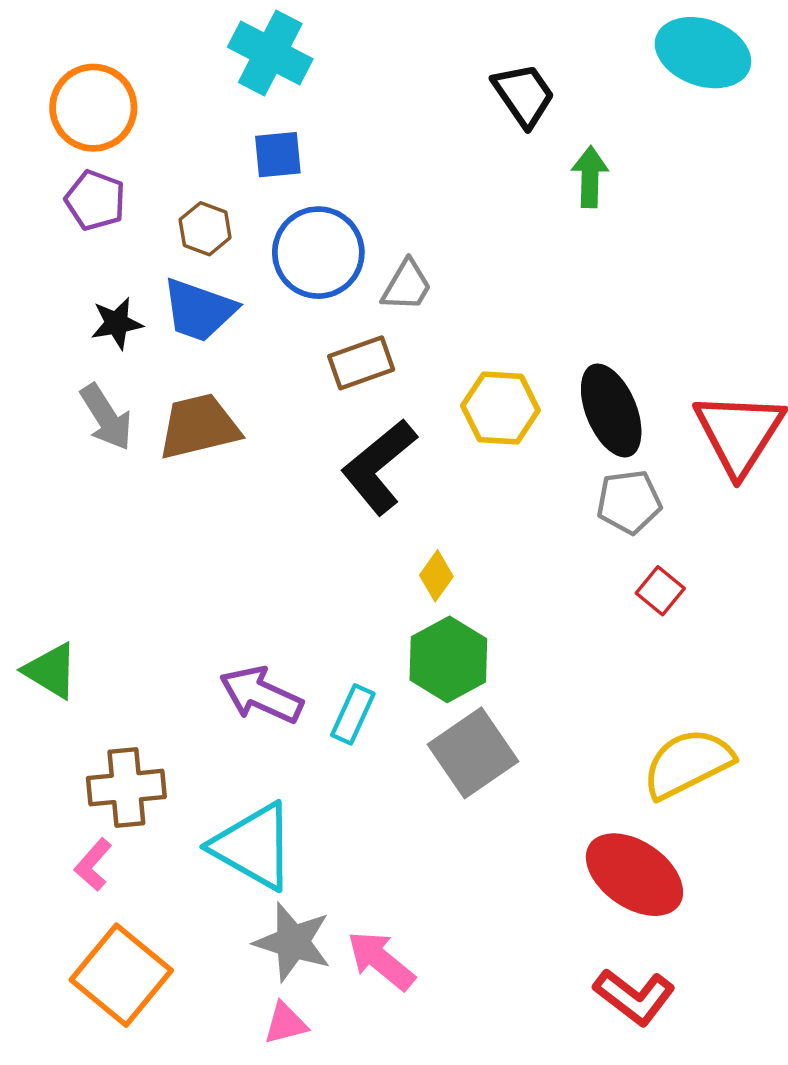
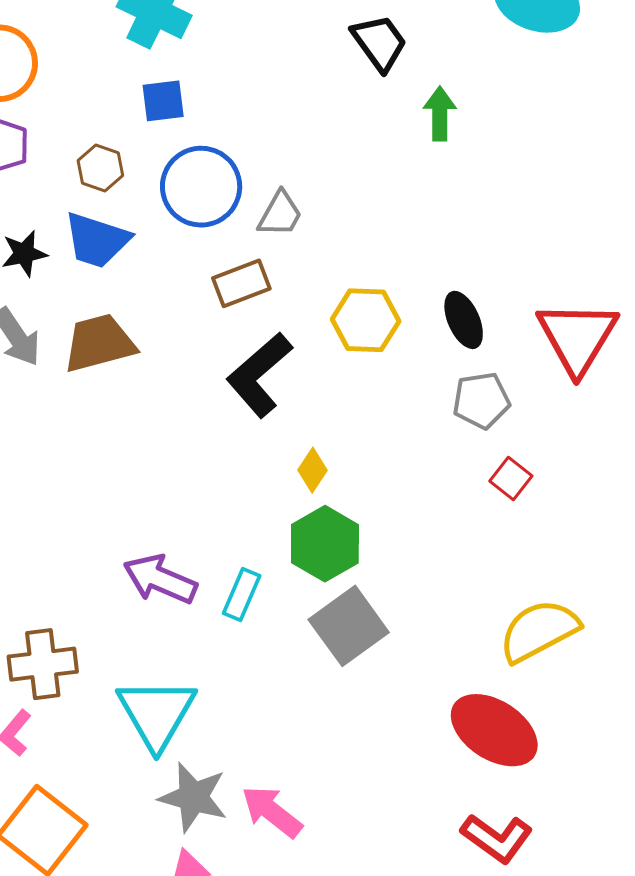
black ellipse: (611, 410) -> (464, 320), size x0.7
cyan triangle: (253, 846) -> (156, 713), turned 32

